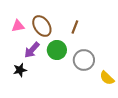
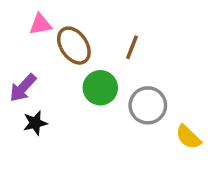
pink triangle: (18, 26) -> (40, 24), moved
purple arrow: (32, 50) -> (23, 88), moved

